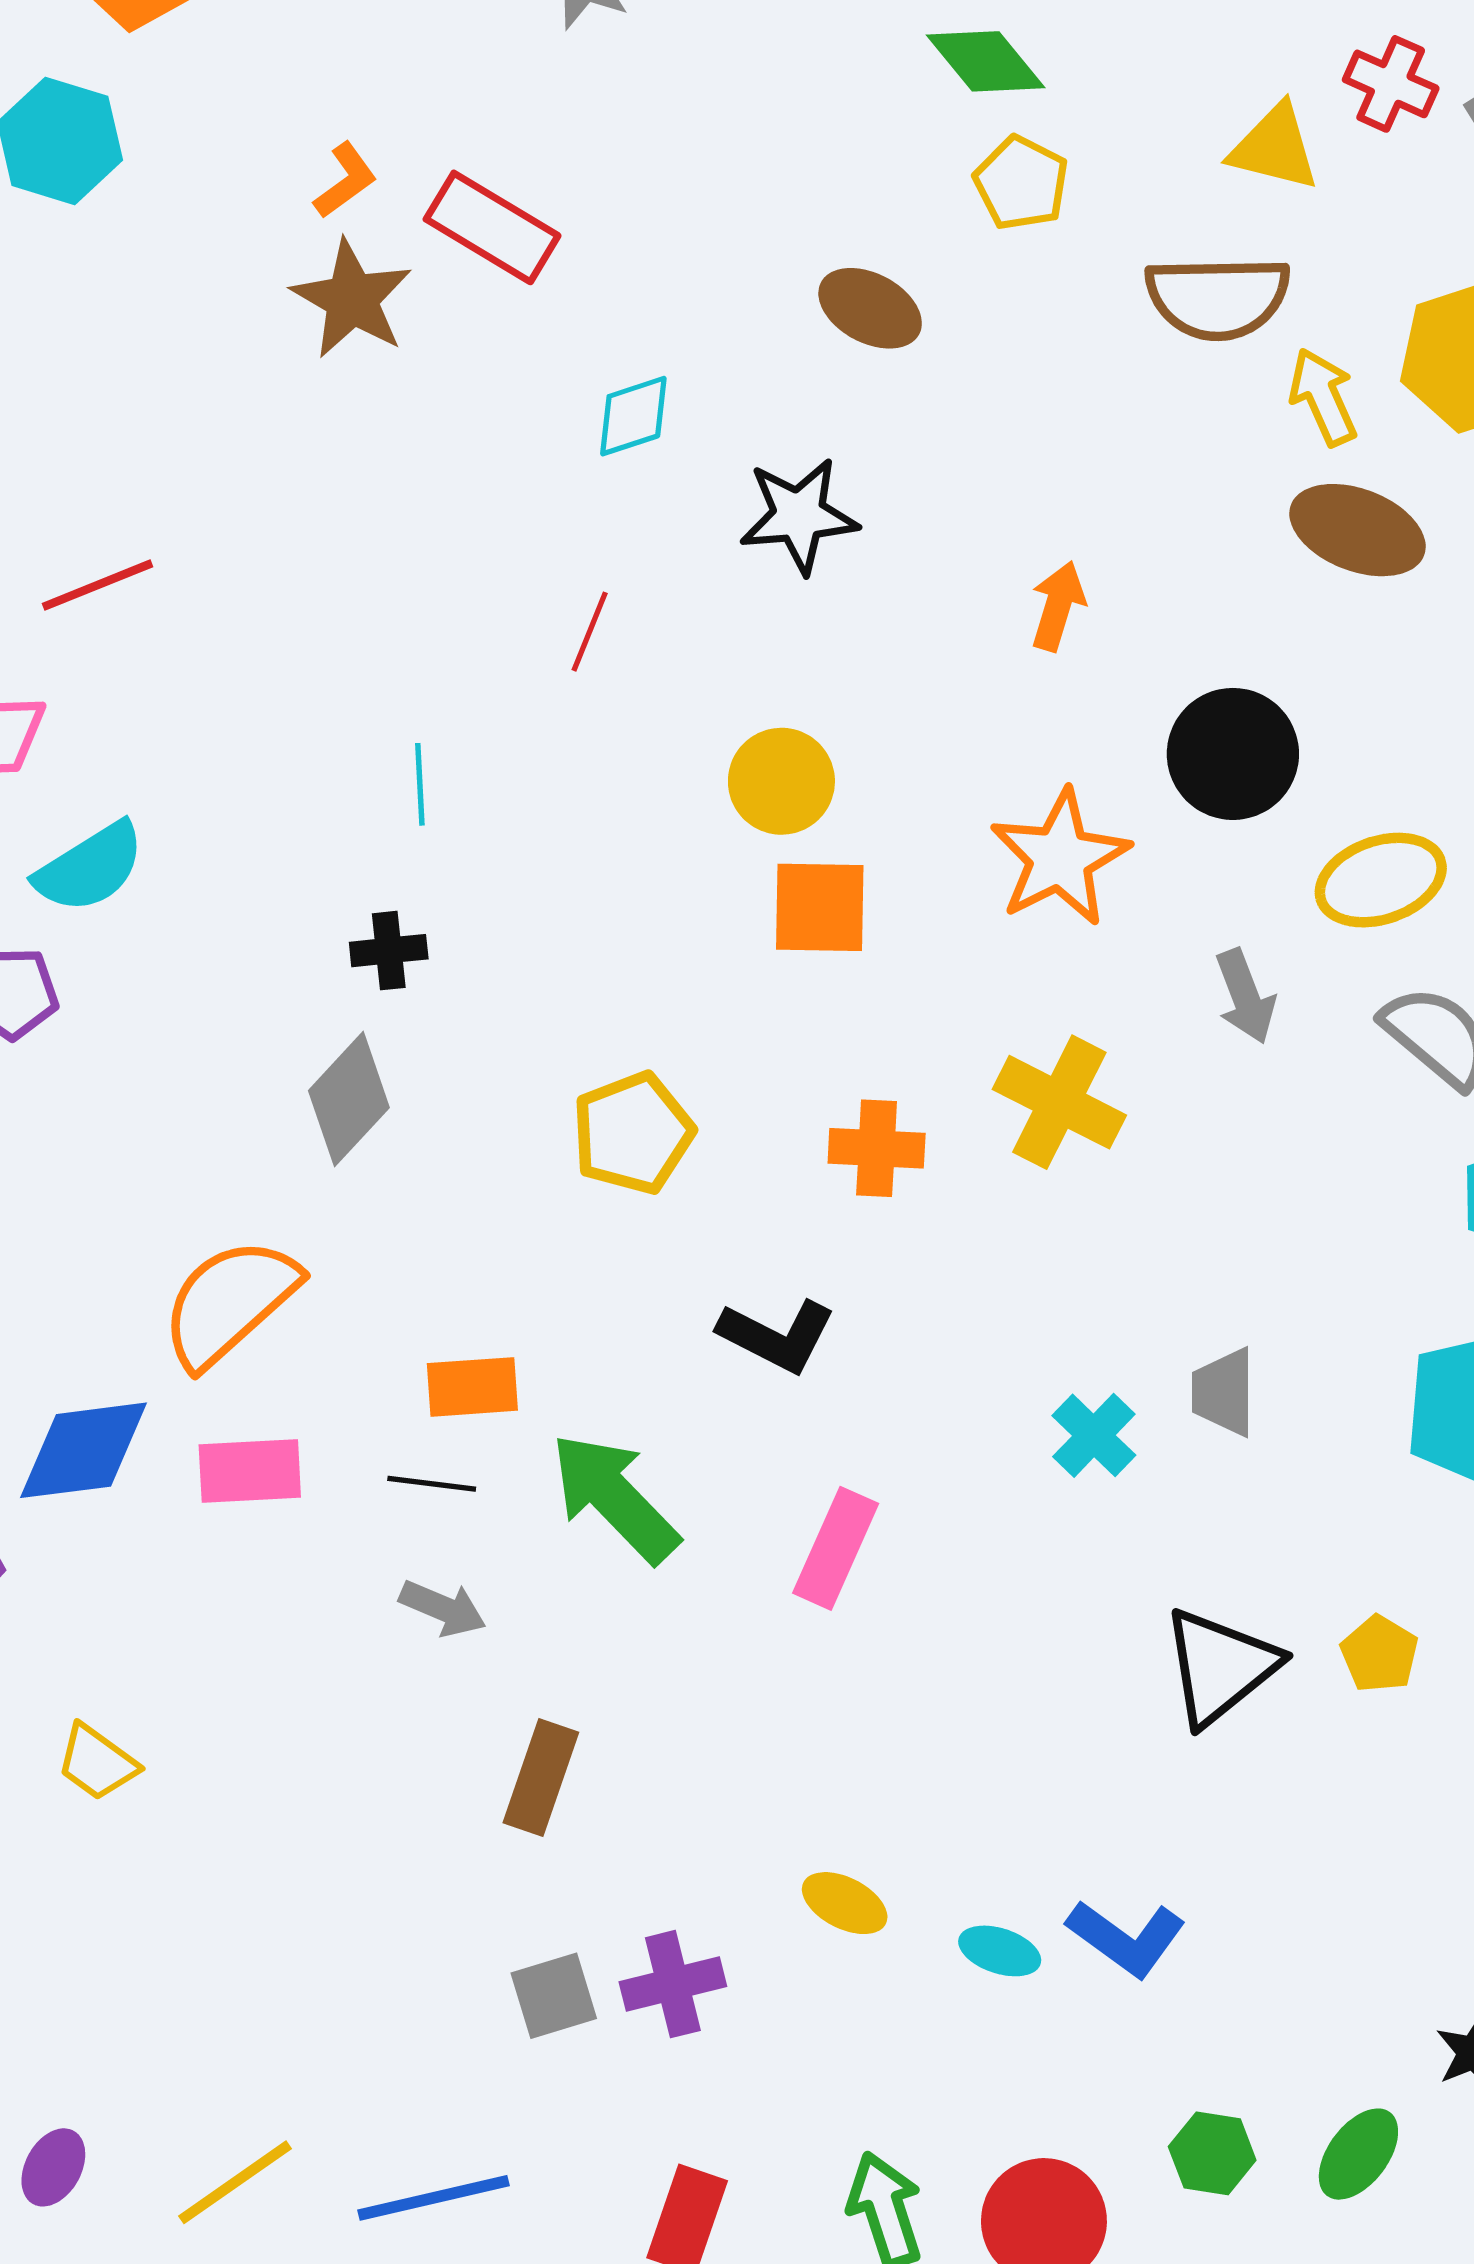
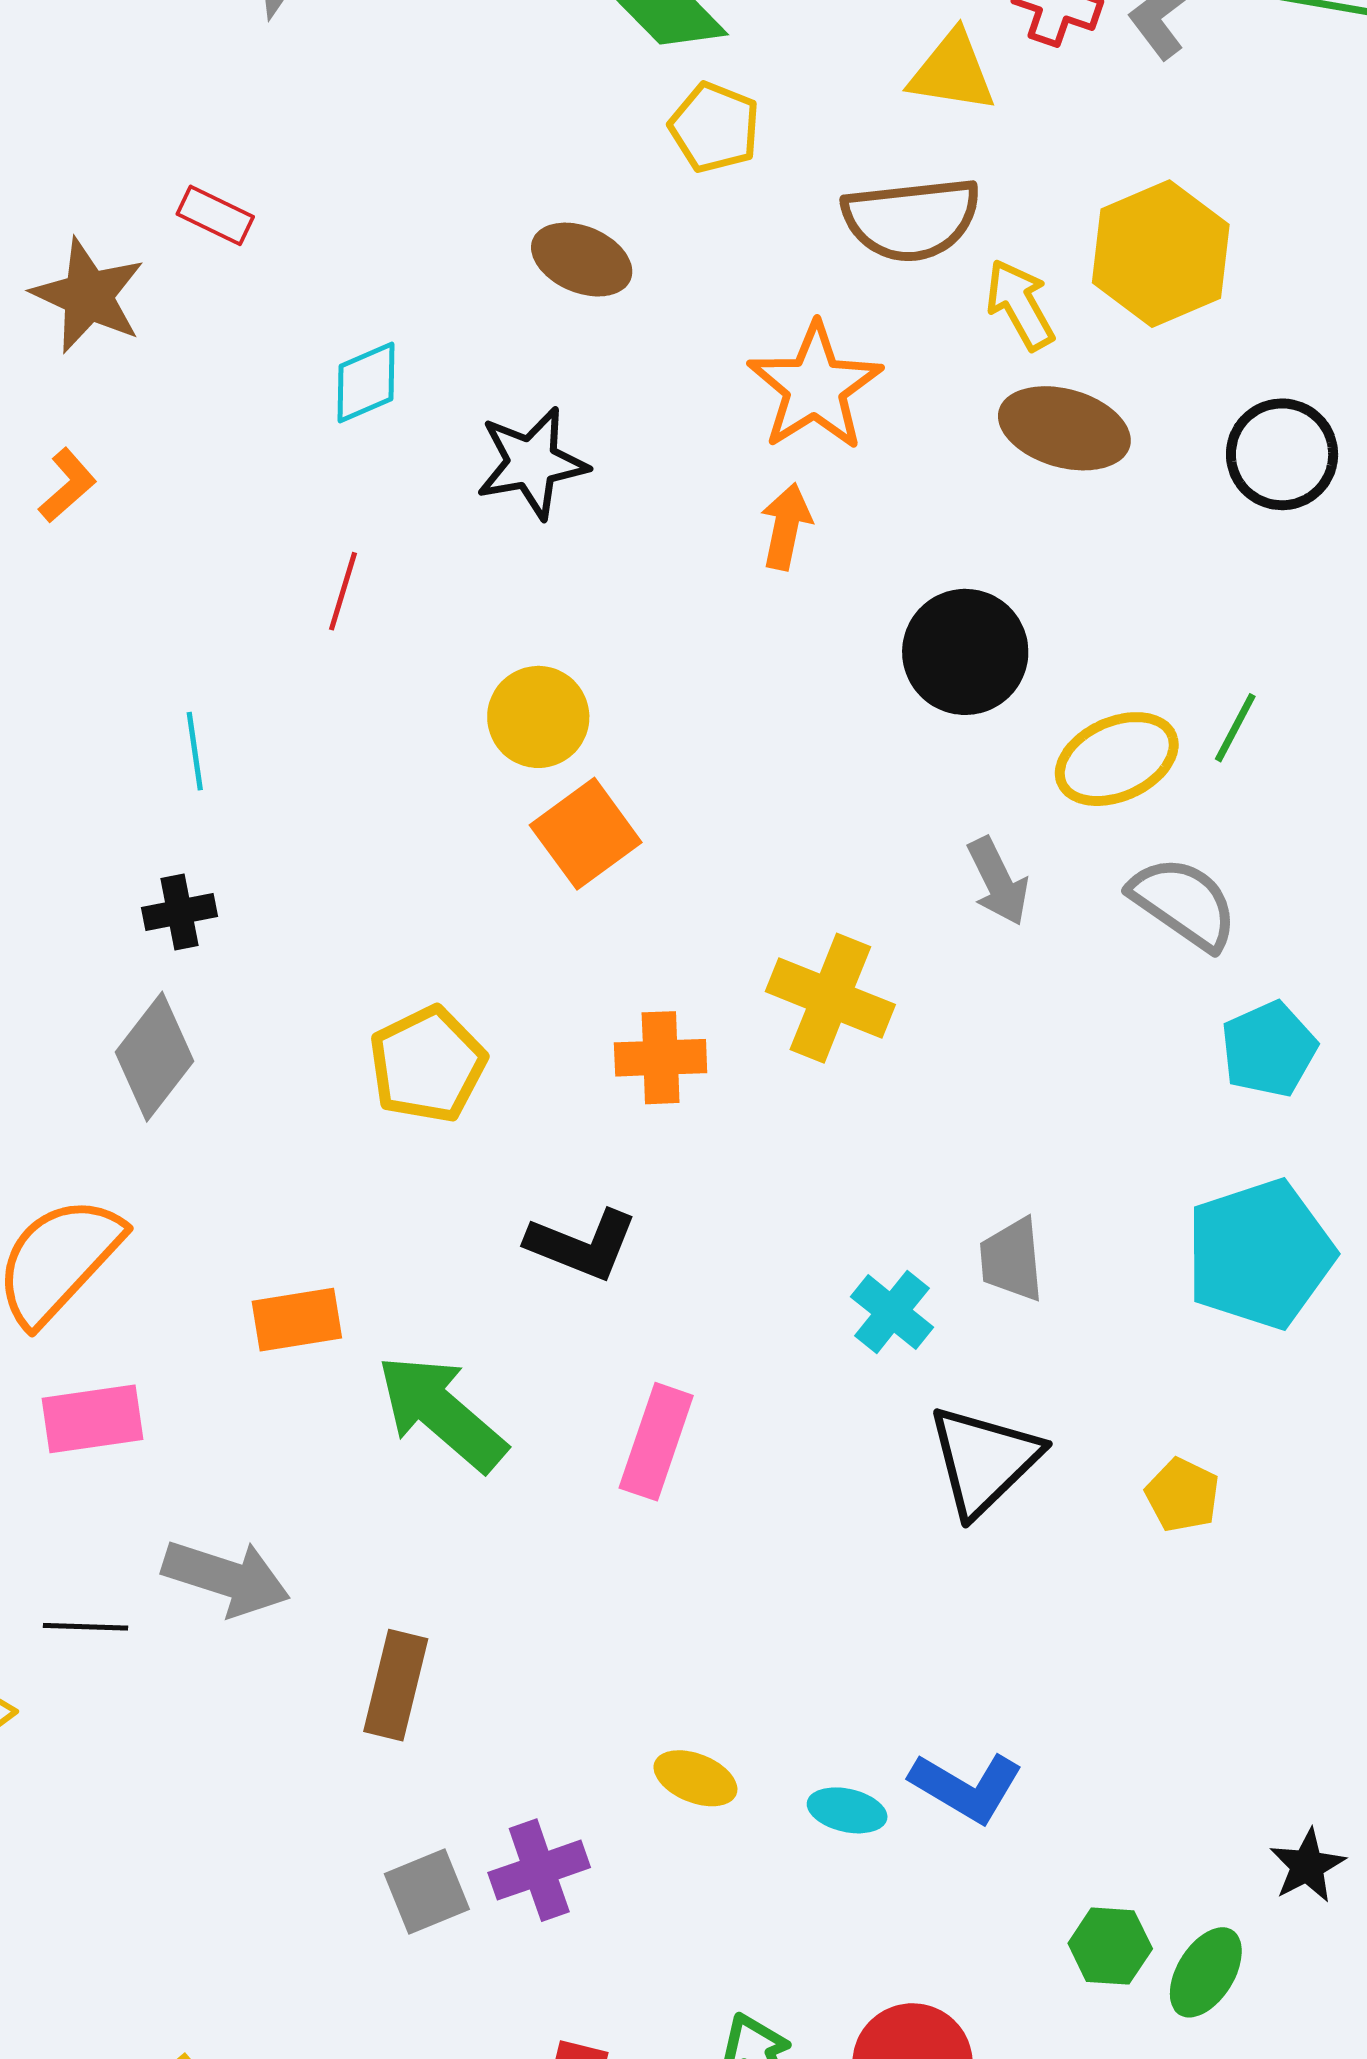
orange L-shape: (345, 180) -> (67, 485), moved
red rectangle: (492, 227) -> (215, 215), size x0.6
orange star: (1060, 858) -> (815, 387), moved
orange square: (820, 907) -> (586, 834), turned -32
black line: (432, 1484) -> (86, 1627), moved
gray arrow: (443, 1608) -> (226, 1578), moved, size x1.5
black triangle: (1220, 1667) -> (984, 1460), moved
green hexagon: (1212, 2153) -> (1110, 1946), moved

